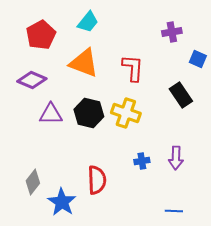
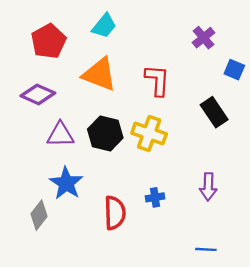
purple cross: (172, 32) -> (204, 38), turned -30
blue cross: (142, 161) -> (155, 197), moved
blue star: (62, 202) -> (66, 183), moved

